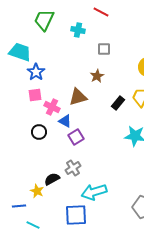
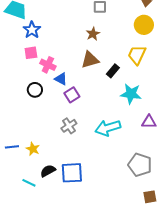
brown triangle: (78, 97) -> (90, 60), moved
black rectangle: (118, 103) -> (113, 71), moved
black semicircle: (52, 179) -> (48, 171), moved
cyan arrow: (94, 192) -> (108, 128), moved
blue line: (19, 206) -> (12, 147), moved

